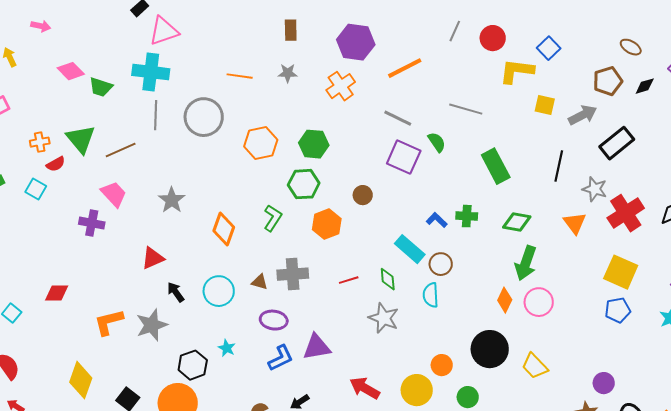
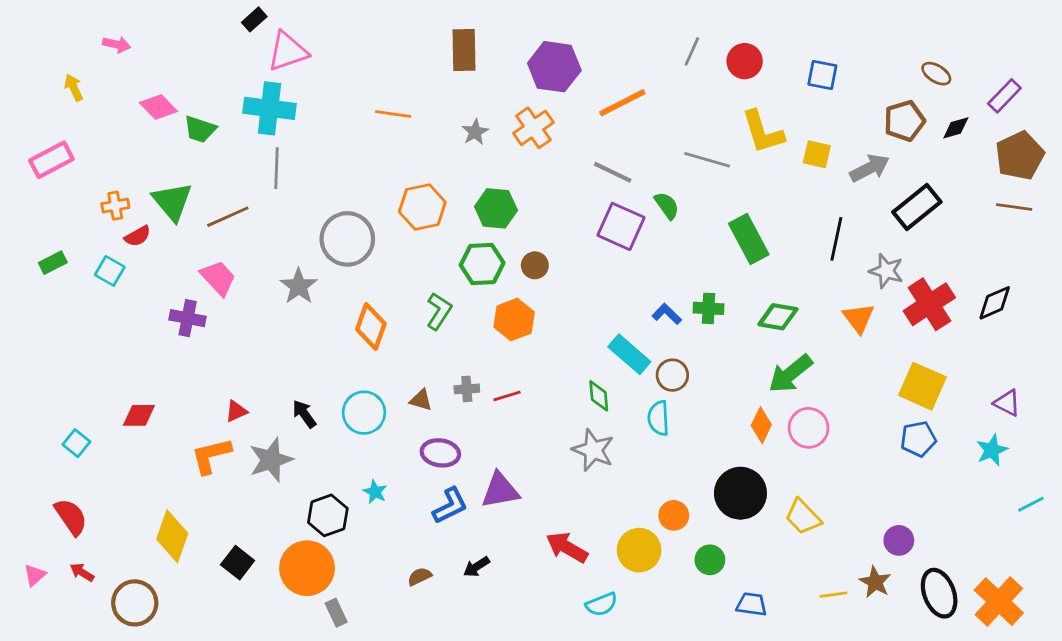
brown rectangle: (291, 30) -> (464, 50), size x1.4
blue square: (549, 48) -> (822, 75), turned -35
yellow L-shape: (517, 71) -> (763, 132), moved, turned -114
gray star: (288, 73) -> (475, 132), moved, turned -30
gray circle: (204, 117) -> (347, 239), moved
brown circle: (363, 195) -> (535, 265), moved
red triangle: (153, 258) -> (236, 411), moved, size x0.7
green arrow: (526, 263) -> (790, 374), turned 32
gray cross: (293, 274) -> (467, 389), size x0.6
red line: (349, 280) -> (507, 396), moved

